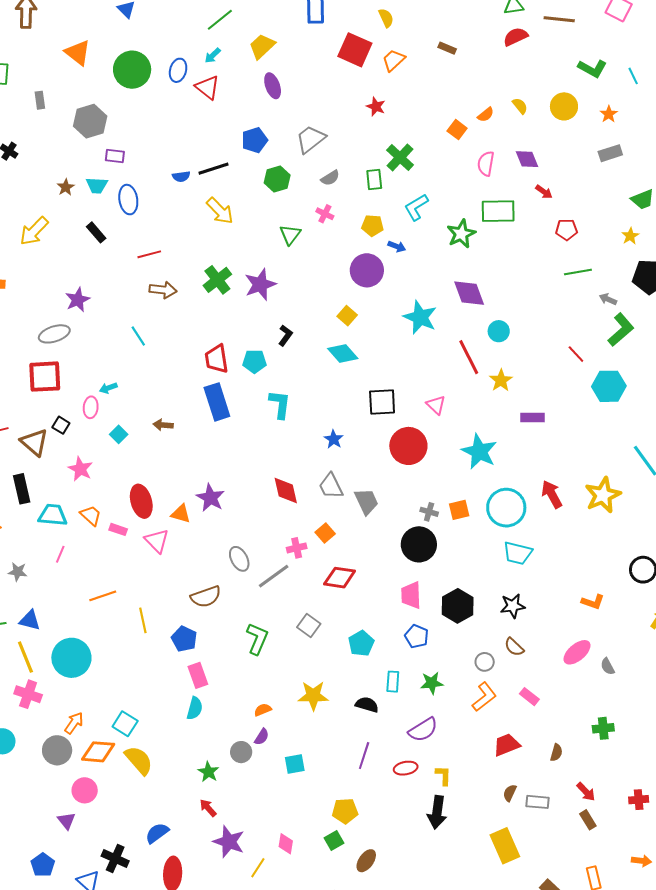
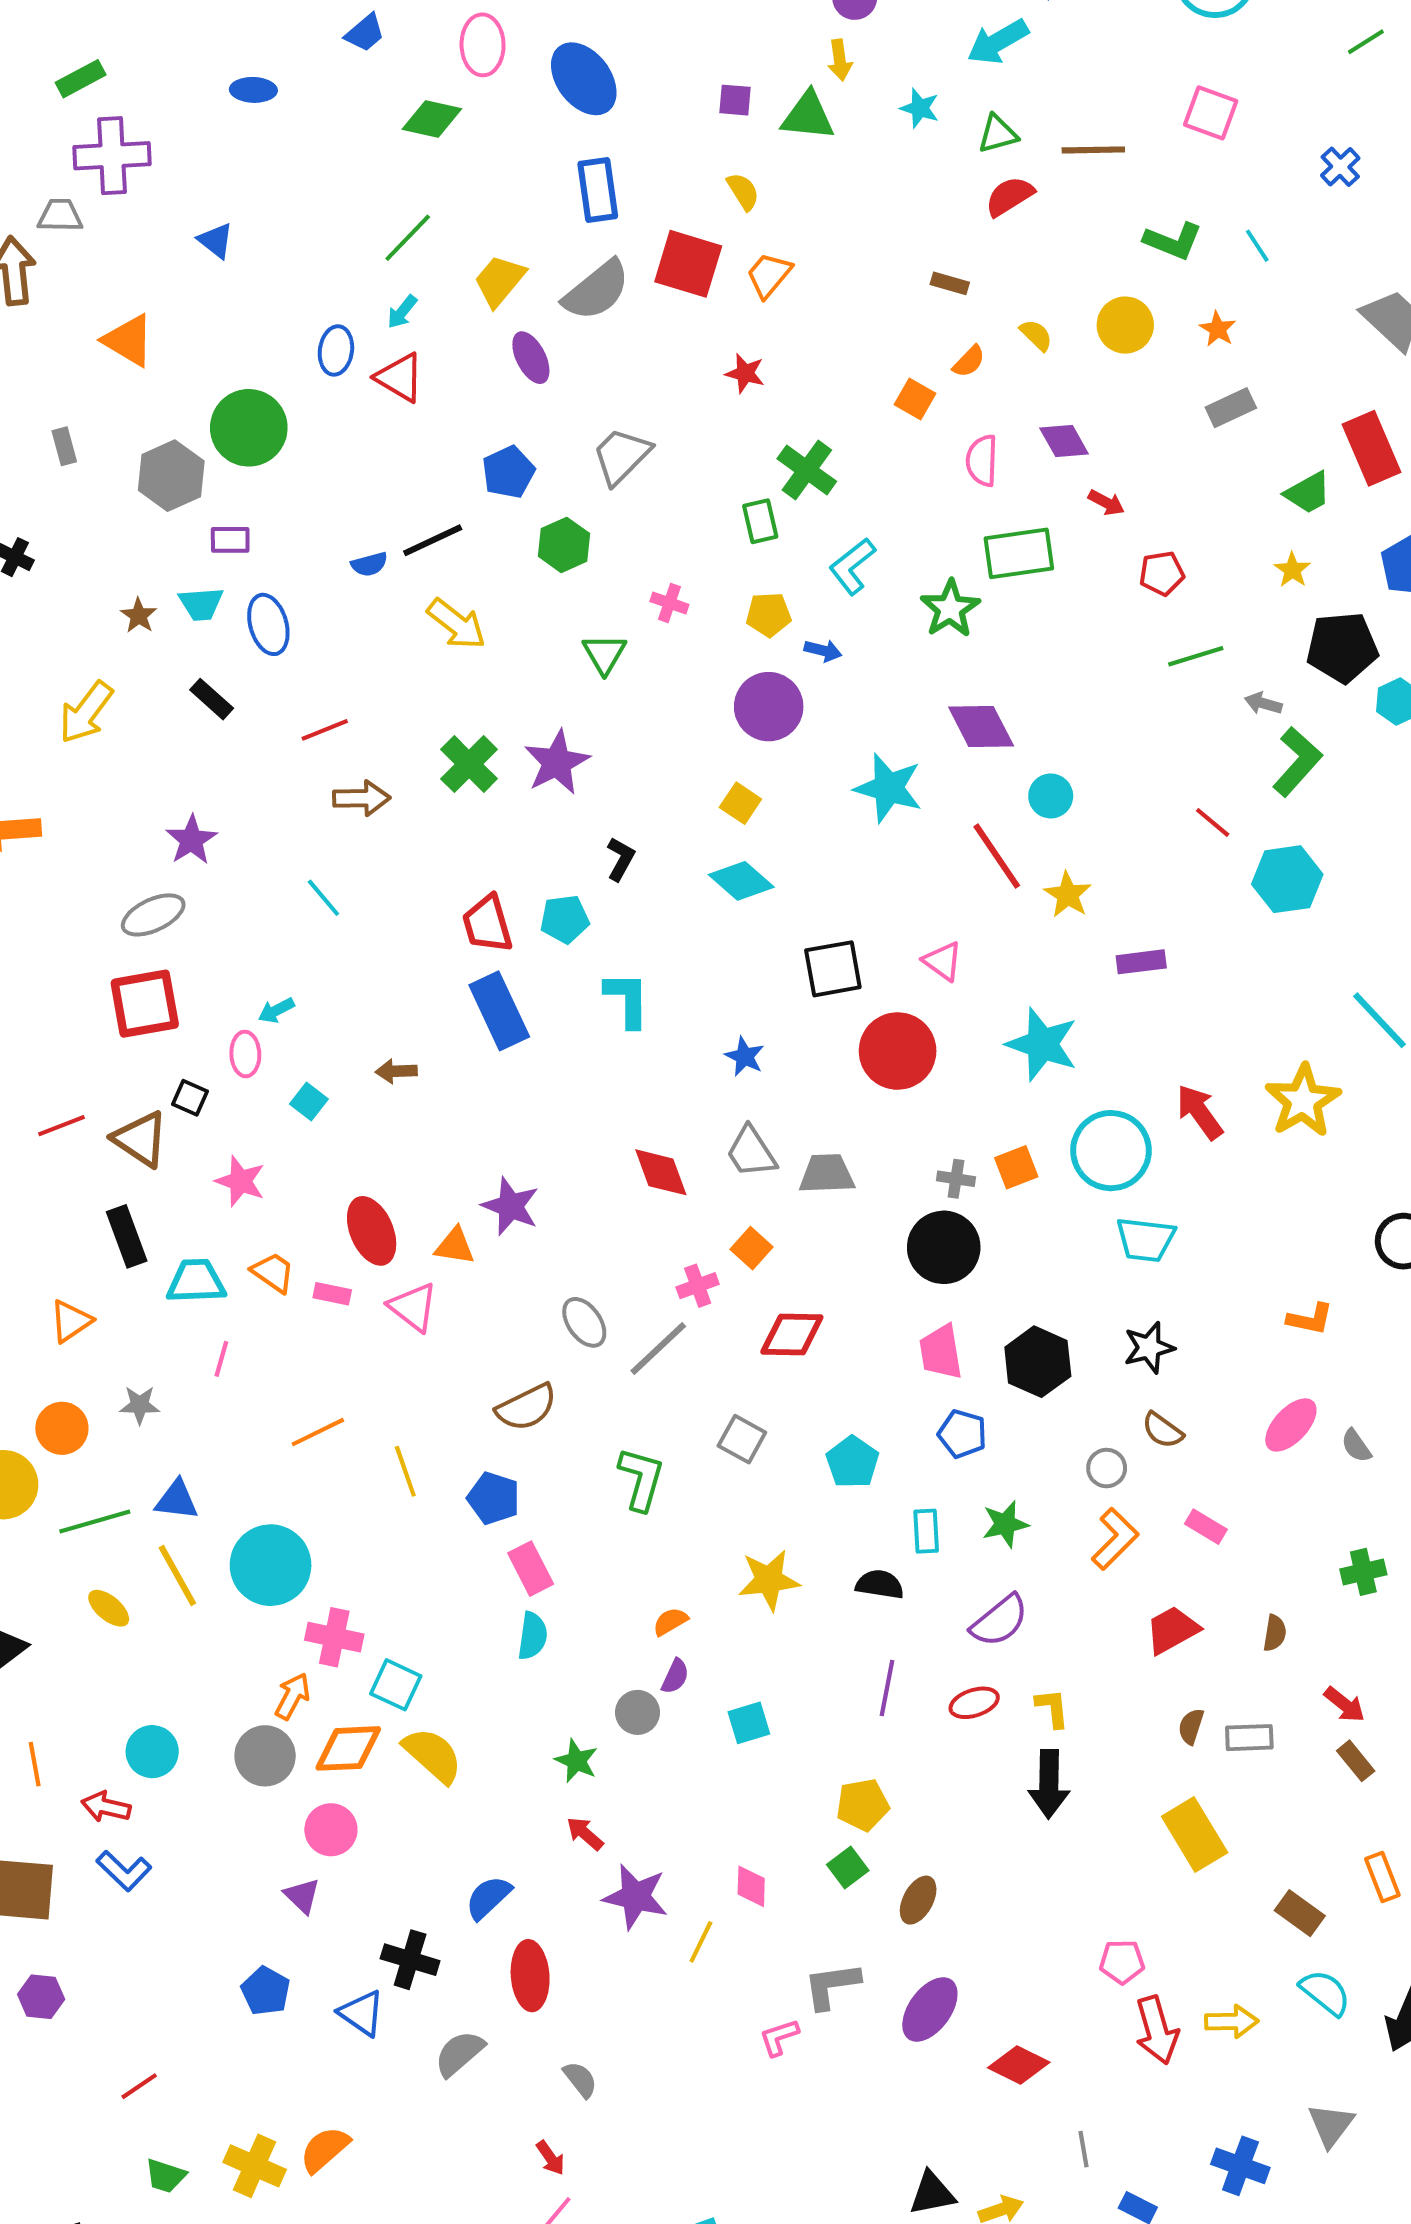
brown rectangle: (447, 48) -> (950, 283), moved
green circle: (132, 70) -> (249, 428), moved
gray semicircle: (330, 178) -> (597, 290), moved, size x1.8
gray trapezoid: (366, 501) -> (827, 1174), turned -60
pink cross: (28, 694) -> (334, 1637), moved

